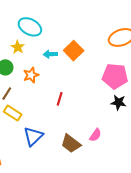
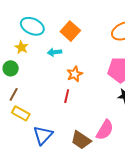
orange square: (74, 51) -> (70, 31), moved
orange star: (31, 75) -> (75, 74), moved
pink semicircle: (95, 135) -> (105, 130), size x1.5

